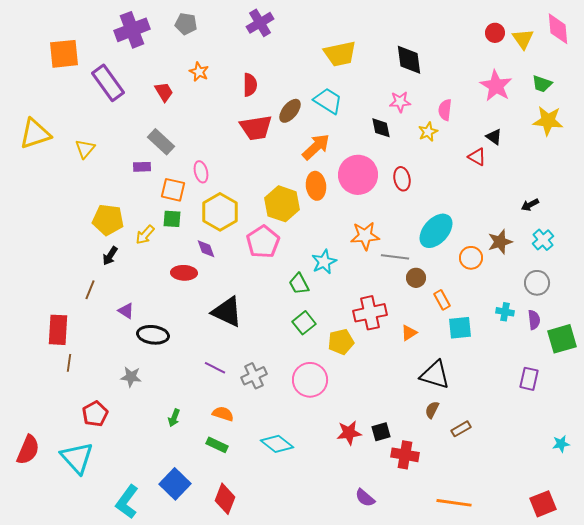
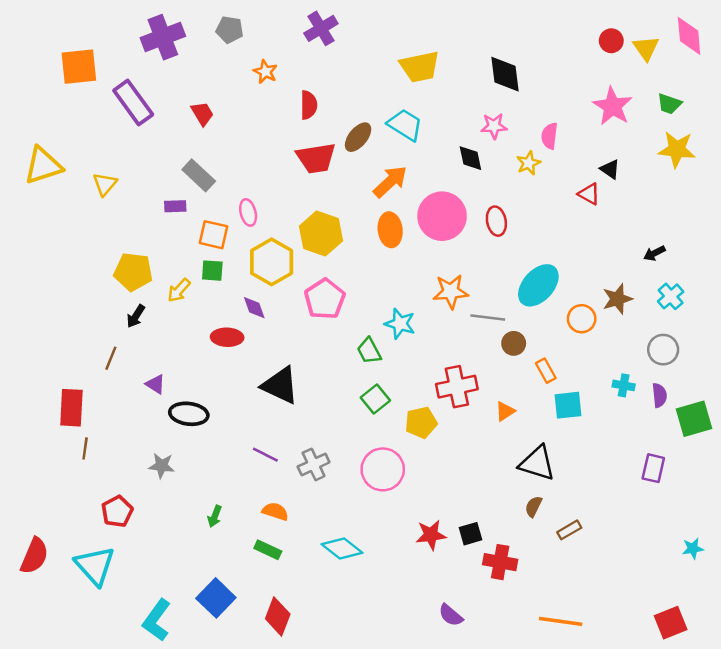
orange star: (199, 72) -> (265, 72), moved
yellow hexagon: (282, 204) -> (321, 233), moved
cyan star: (324, 262) -> (400, 324), turned -30

